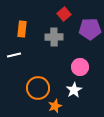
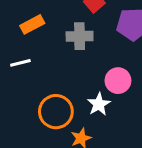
orange rectangle: (22, 29) -> (32, 24), turned 56
white star: (74, 90) -> (99, 104), moved

